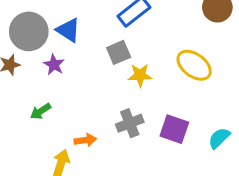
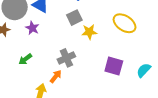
gray cross: (130, 123) -> (66, 58), moved
orange arrow: (85, 140) -> (56, 76), turned -40

